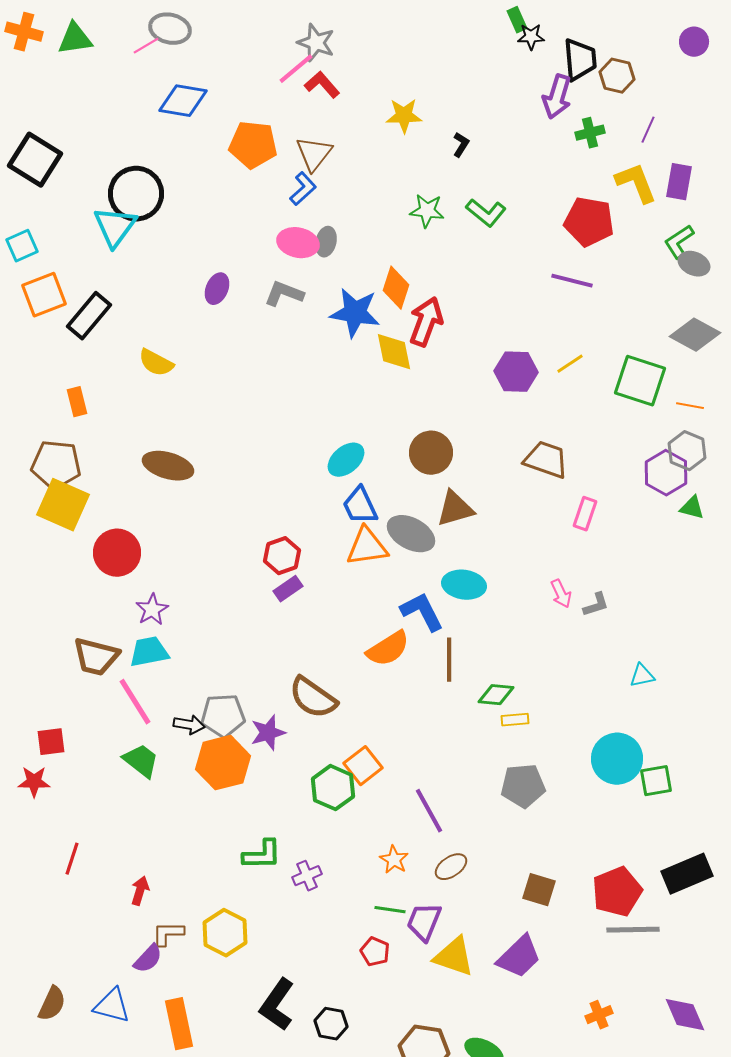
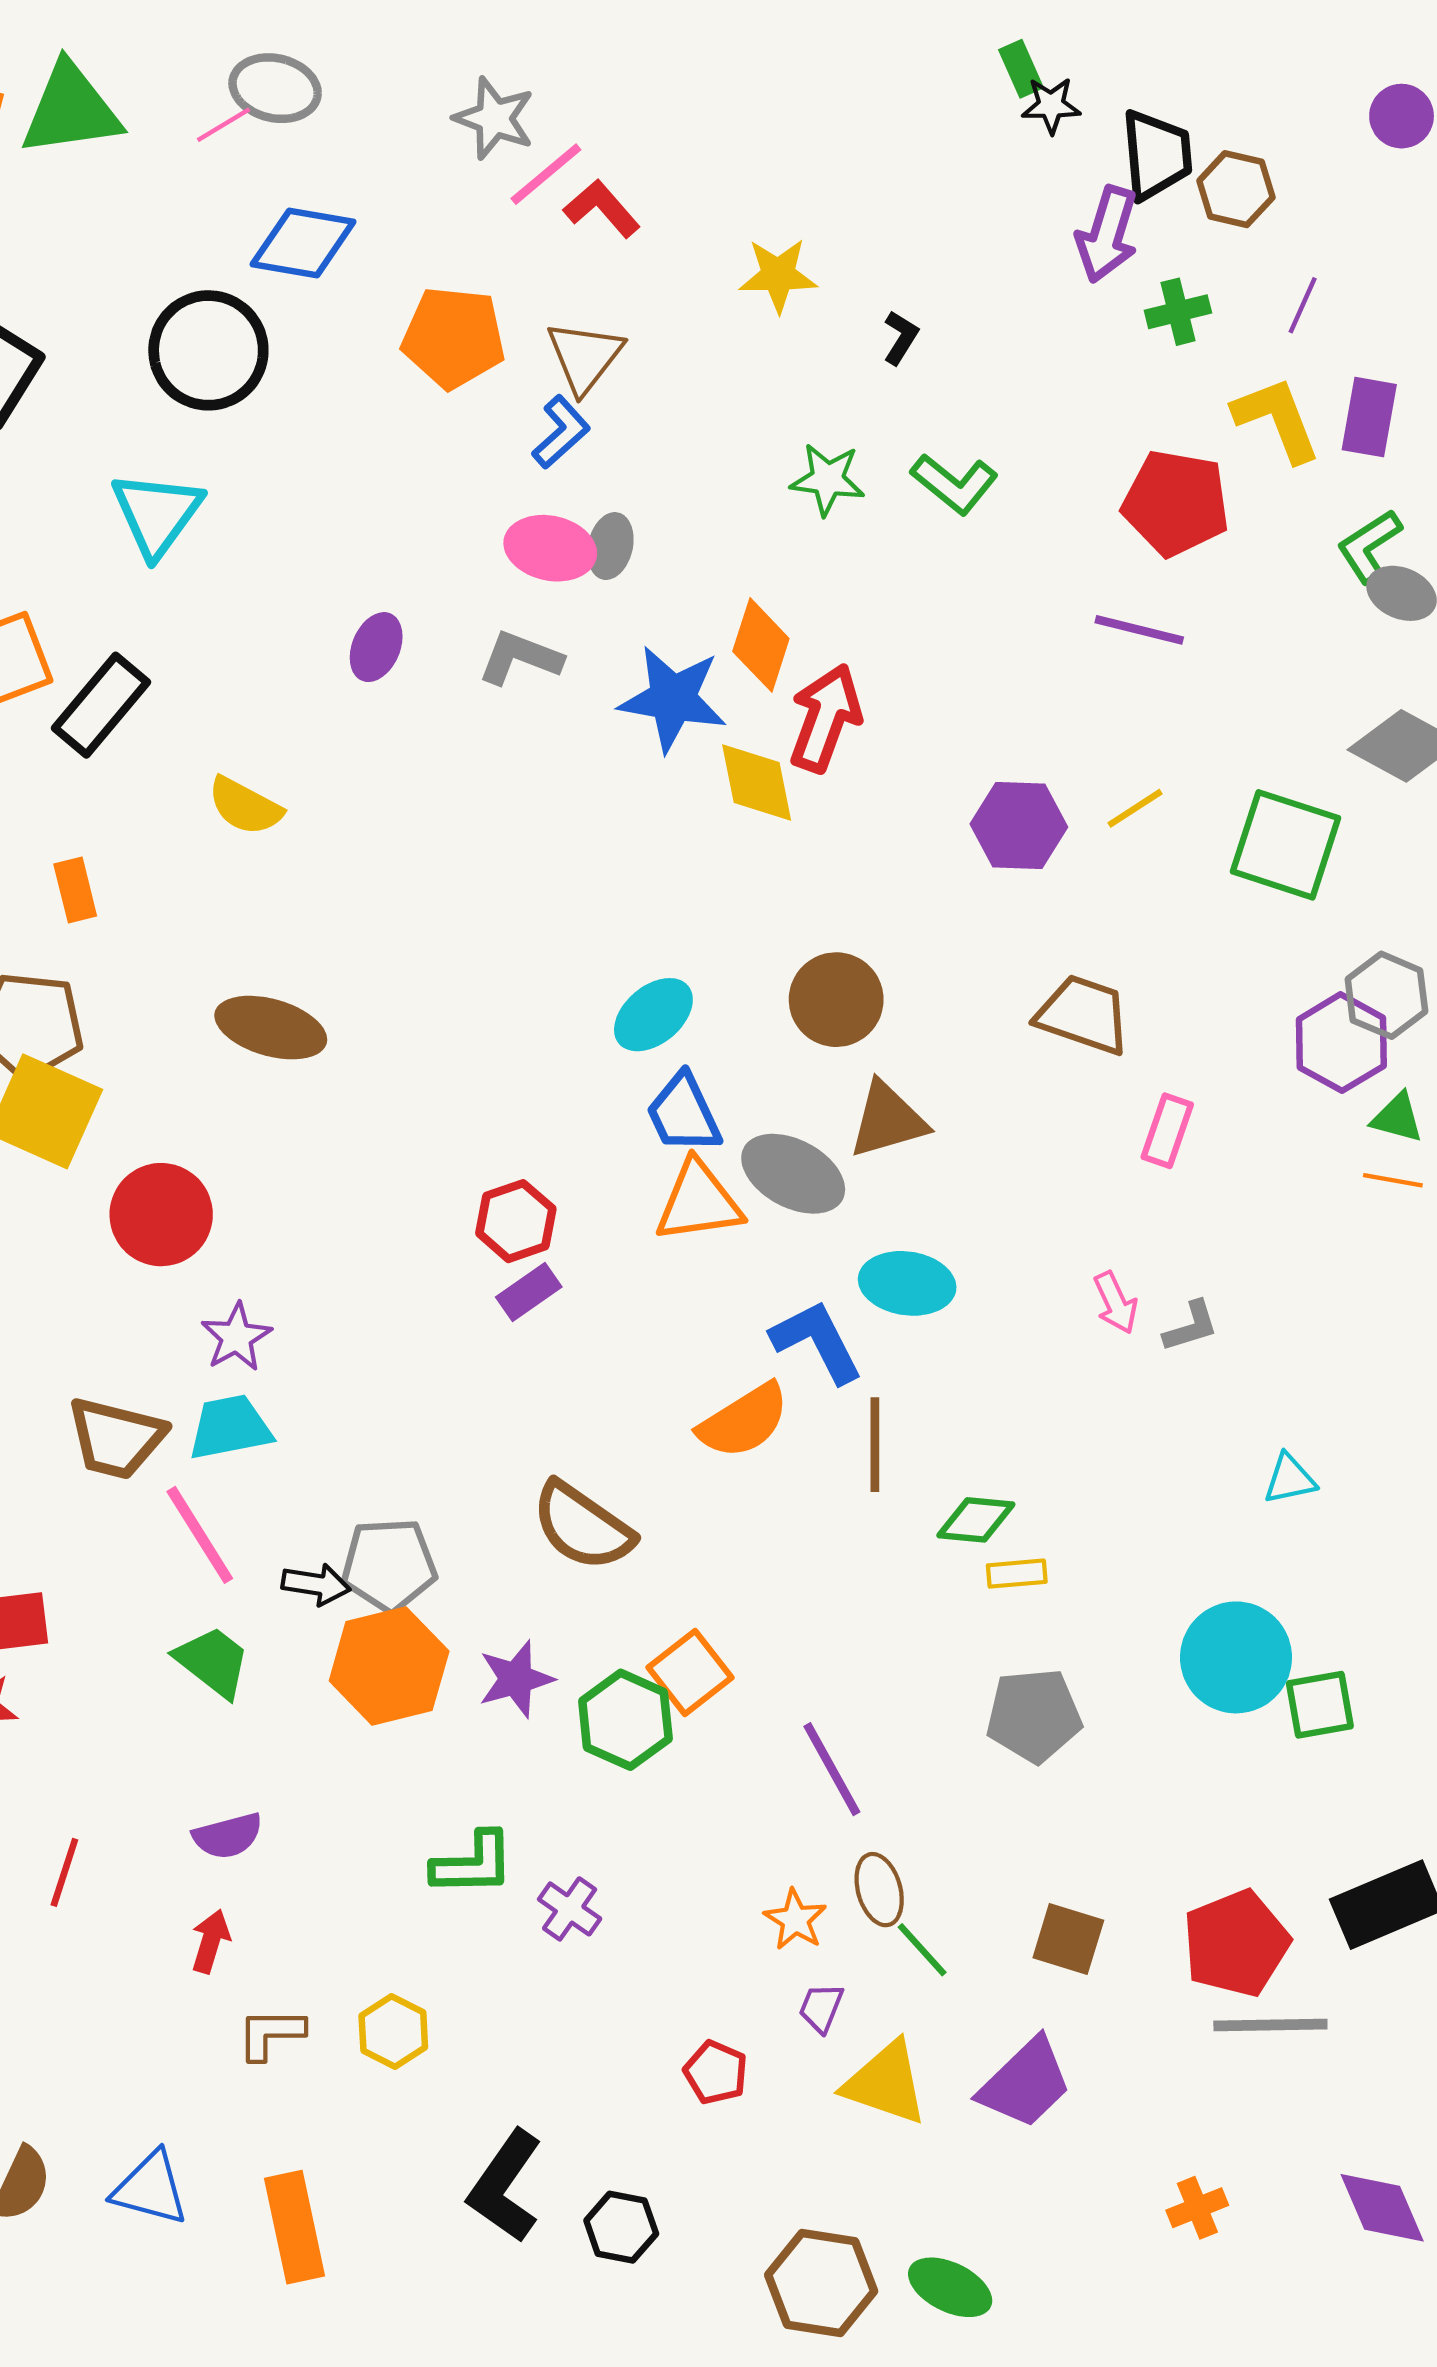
green triangle: (75, 39) -> (71, 110), size x1.4
gray star: (316, 43) -> (494, 118), moved
black circle: (136, 194) -> (208, 350), moved
orange line: (690, 406) -> (1393, 1180), moved
purple star: (268, 733) -> (516, 1679), moved
orange star: (394, 860) -> (795, 1920), moved
brown ellipse: (451, 867) -> (879, 1890), turned -72
purple cross: (307, 876) -> (570, 1909), turned -32
green line: (390, 910) -> (922, 1950), moved, turned 40
purple trapezoid: (424, 922) -> (821, 2008), size x0.6
yellow hexagon: (225, 933) -> (393, 2031), size x0.7
purple semicircle: (148, 959) -> (228, 1836), moved, turned 32

